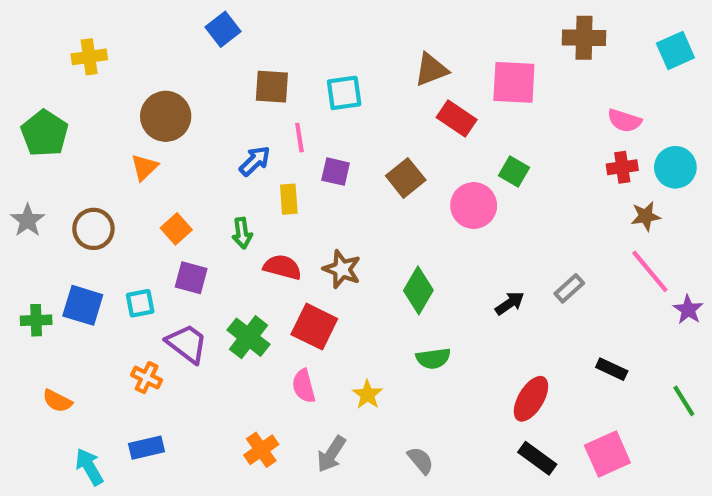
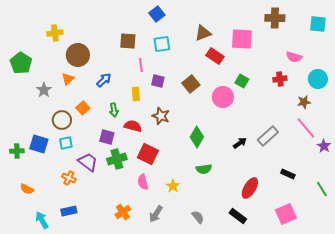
blue square: (223, 29) -> (157, 14), moved
cyan square: (675, 50) -> (318, 24), turned 30
yellow cross: (89, 57) -> (55, 33), moved
blue arrow: (255, 161) -> (104, 80), moved
red cross: (622, 167) -> (280, 79), moved
gray star: (28, 220) -> (44, 90), moved
brown circle: (93, 229) -> (62, 120), moved
brown star: (342, 269) -> (161, 116), moved
purple square: (191, 278) -> (107, 137), moved
gray rectangle: (569, 288) -> (268, 136), size x1.5
green cross: (248, 337) -> (117, 159), turned 36
black rectangle: (537, 458) -> (238, 216), moved

